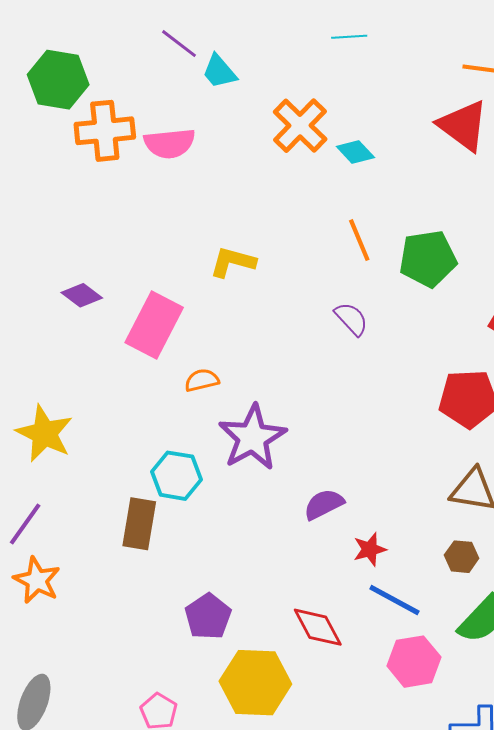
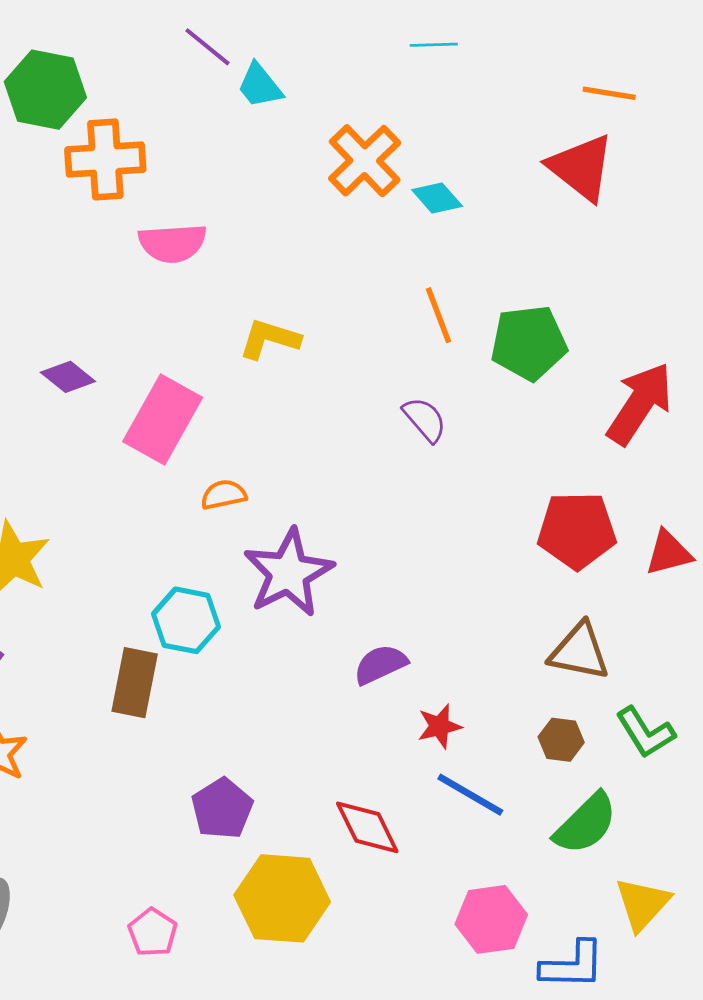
pink semicircle: (170, 143) -> (172, 243), moved
pink hexagon: (414, 662) -> (491, 919), moved

